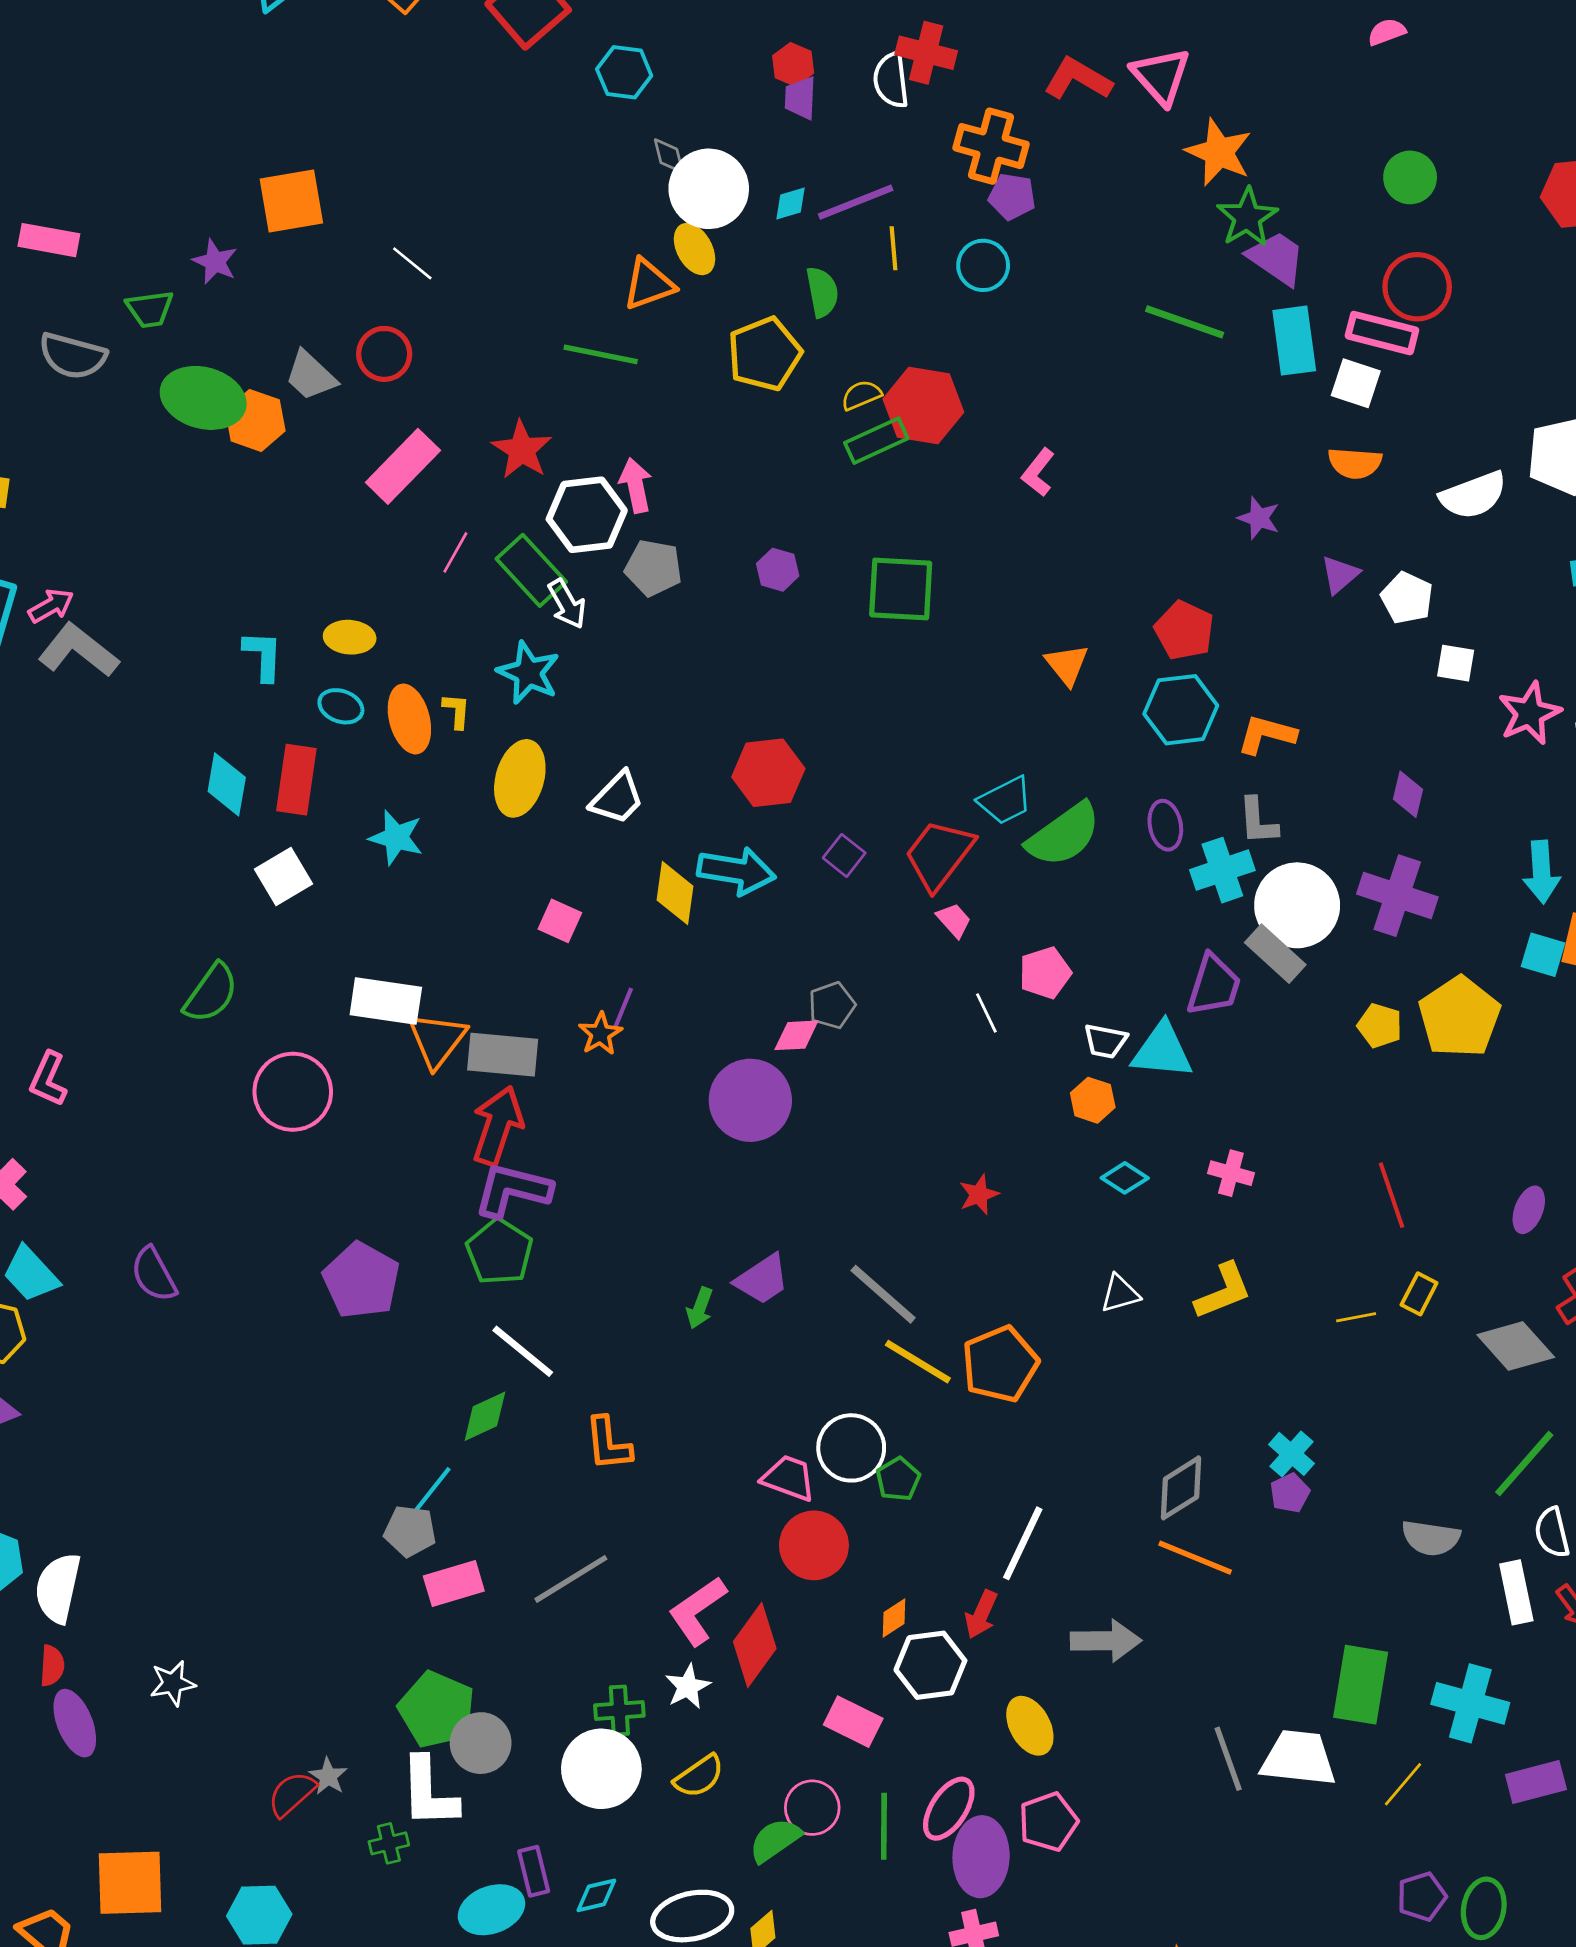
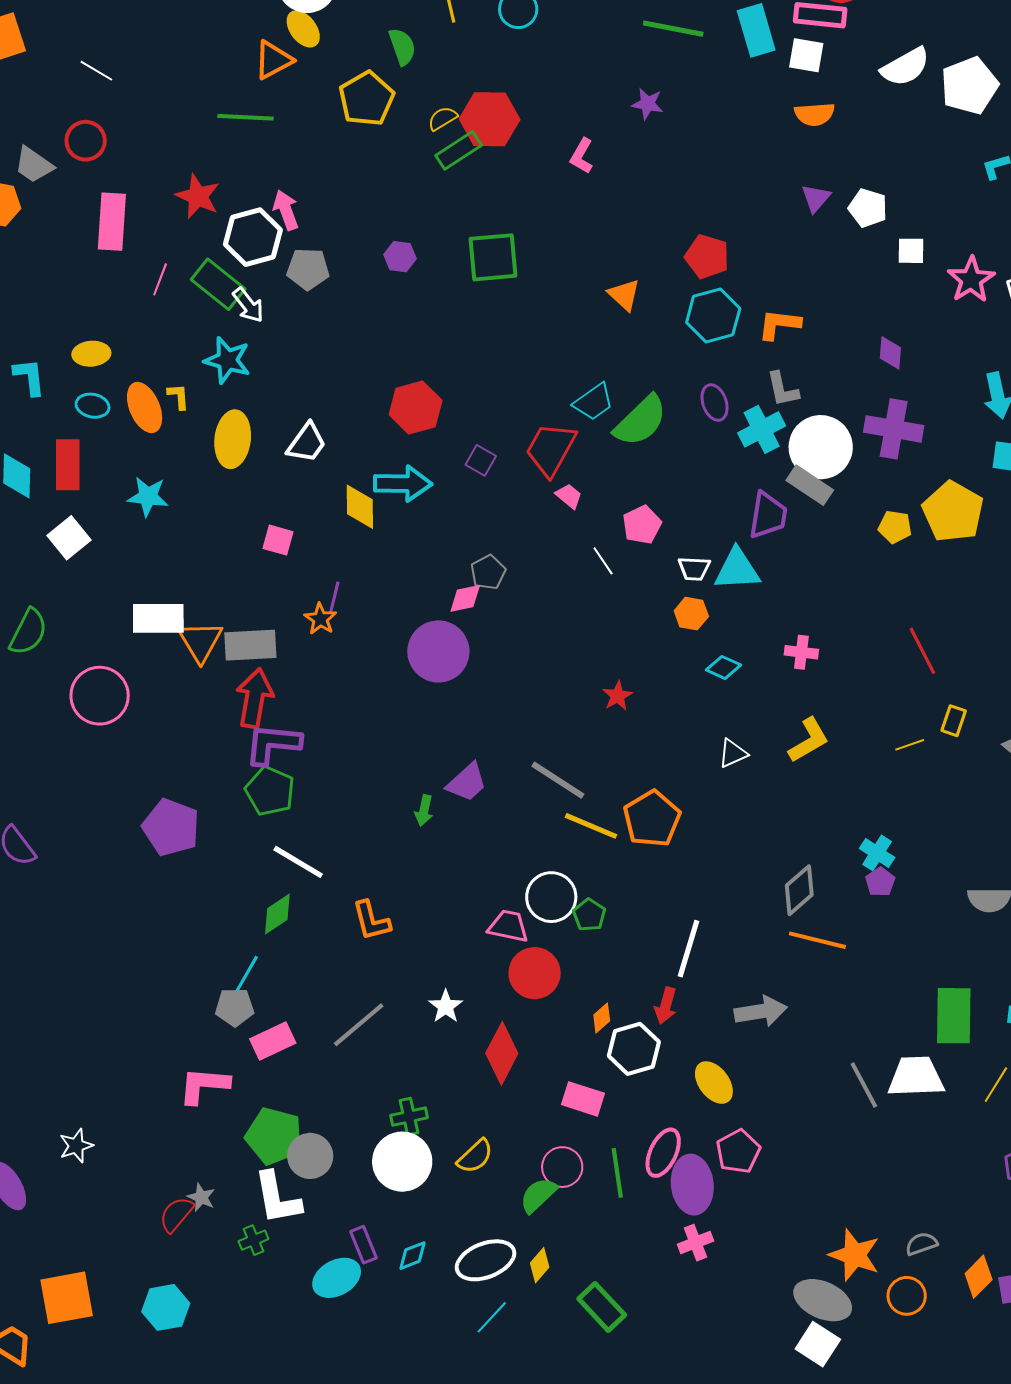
pink rectangle: (403, 466) -> (112, 222), turned -32
white semicircle: (1473, 495) -> (905, 67), moved
purple star: (1259, 518) -> (647, 104), moved
pink L-shape: (697, 1611) -> (204, 1085), moved, turned 48
white star: (688, 1687) -> (446, 1006), moved

